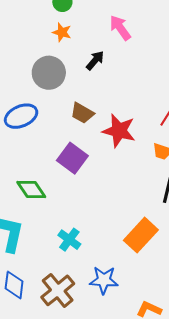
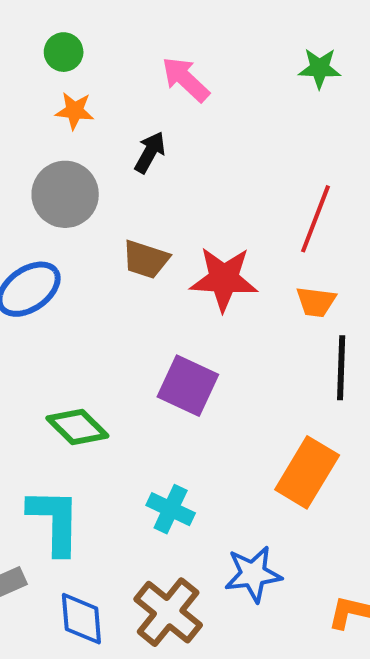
purple square: (72, 158) -> (188, 386), moved

